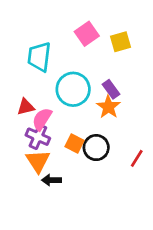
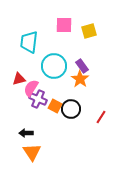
pink square: (87, 34) -> (64, 25), turned 36
purple cross: (38, 137) -> (38, 99), moved
orange triangle: (38, 161) -> (32, 152), moved
black arrow: (51, 180) -> (26, 133), moved

